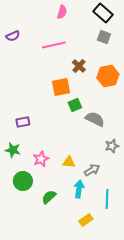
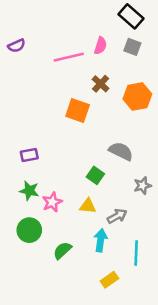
pink semicircle: (62, 12) -> (101, 46), moved
orange square: (61, 87) -> (78, 111), turned 30
green square: (75, 105) -> (95, 175), moved, turned -32
green star: (13, 150) -> (29, 191), moved

